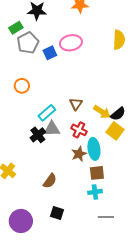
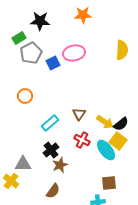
gray triangle: (52, 129) -> (23, 164), moved
black cross: (38, 135) -> (51, 150), moved
cyan ellipse: (94, 149) -> (106, 150), moved, turned -30
brown star: (79, 154) -> (60, 165), moved
brown square: (97, 173) -> (109, 183), moved

